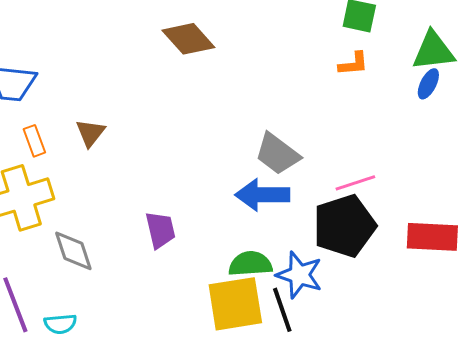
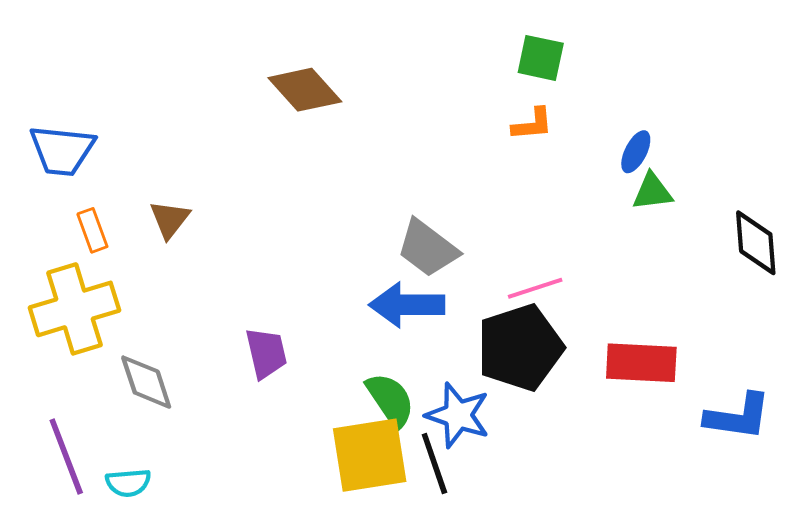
green triangle: (433, 51) -> (652, 192), moved, size x0.7
green semicircle: (250, 264) -> (390, 400), turned 60

